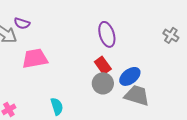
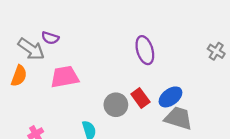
red rectangle: (103, 65) -> (140, 98), moved
gray circle: (103, 83) -> (116, 105), moved

